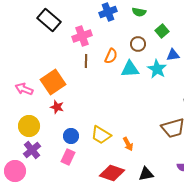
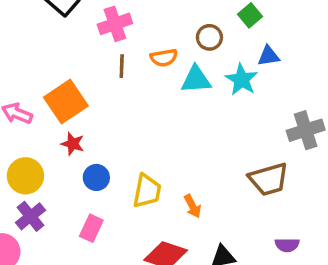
orange semicircle: (111, 56) -> (164, 58), turned 56
yellow trapezoid: (101, 135) -> (147, 191), turned -110
blue circle: (71, 136) -> (96, 177), moved

